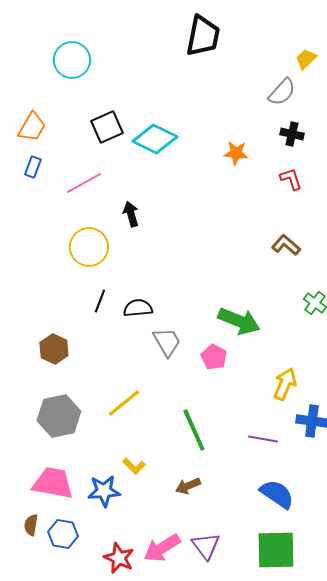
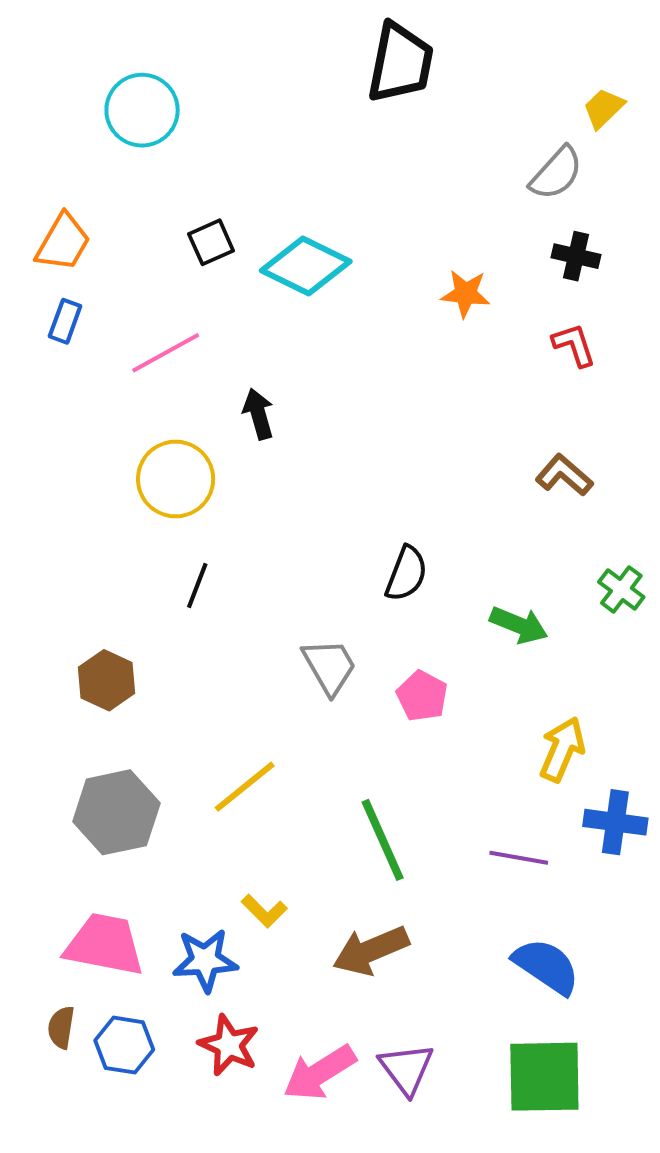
black square: (107, 127) -> (211, 242), size x0.7
black semicircle: (138, 308) -> (406, 574), moved, turned 116
green arrow: (239, 321) -> (519, 625), moved, size x0.7
brown arrow: (188, 486) -> (371, 950), size x1.5
red star: (119, 558) -> (229, 1045), moved

